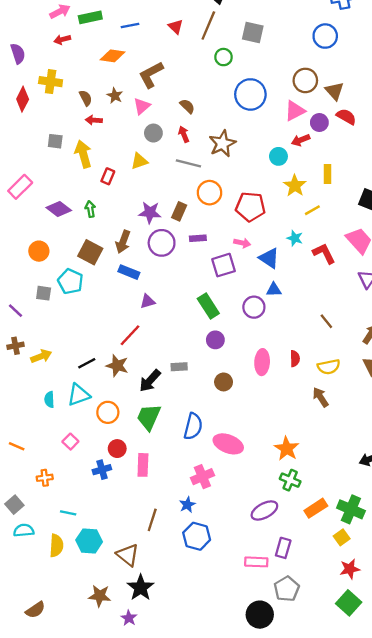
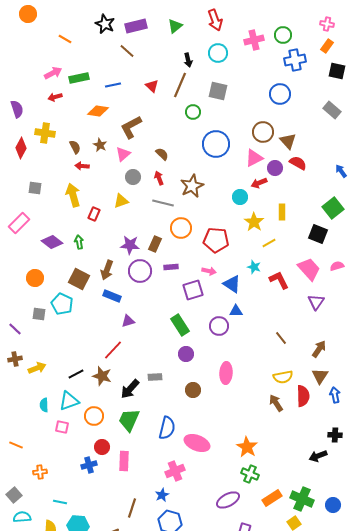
gray square: (55, 141) -> (35, 188), moved
red semicircle: (295, 359) -> (303, 396), moved, size x1.5
pink square: (70, 442) -> (62, 427), moved, turned -32

